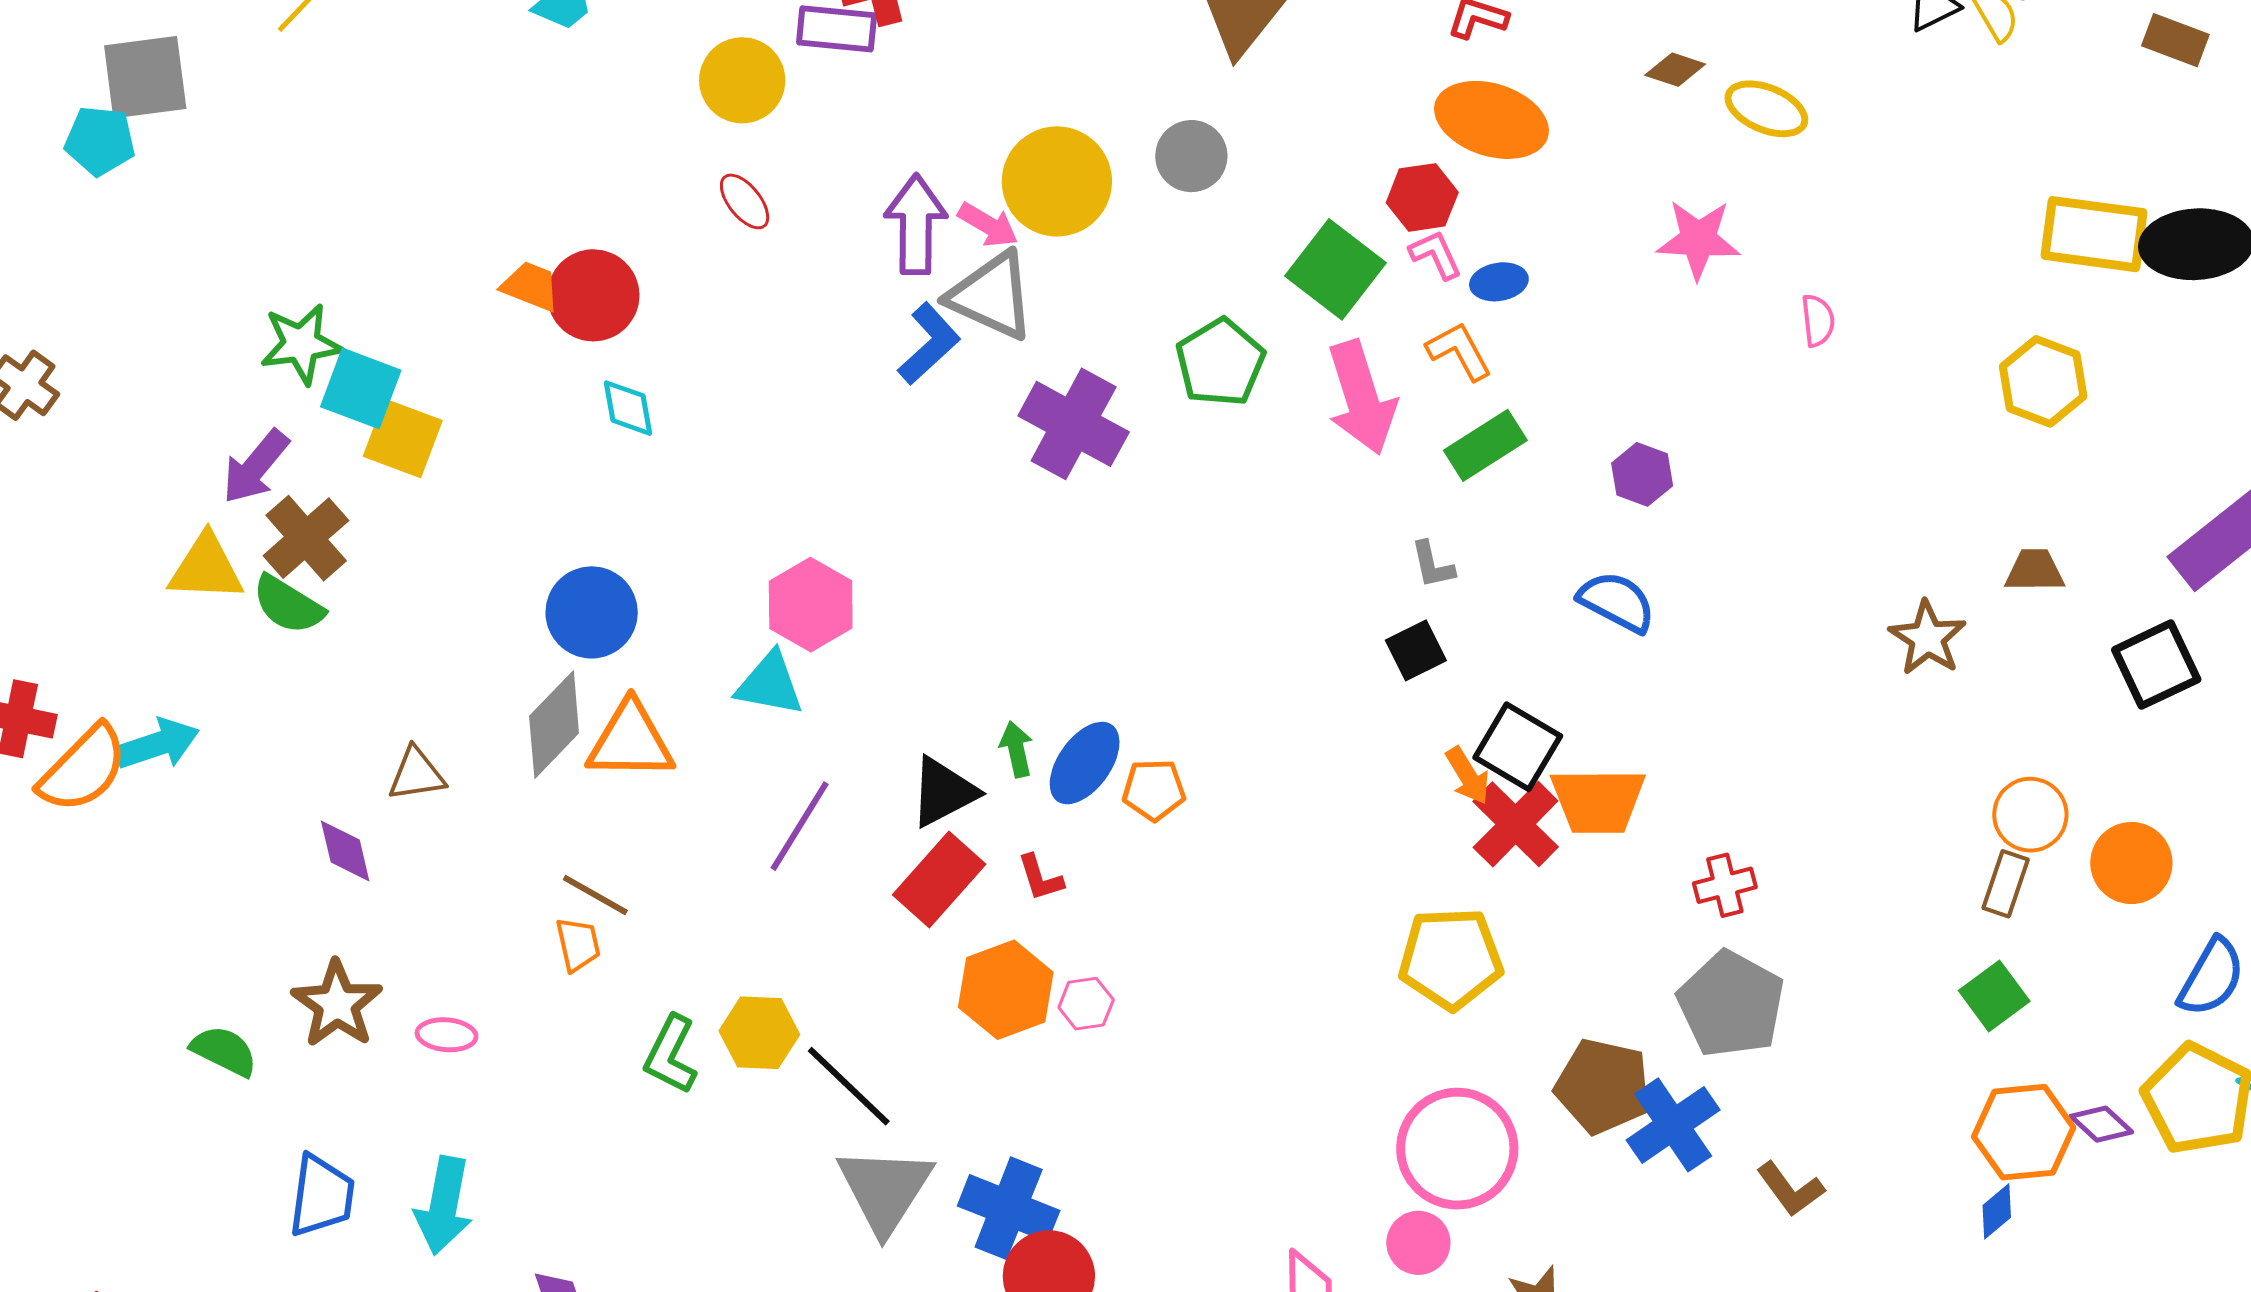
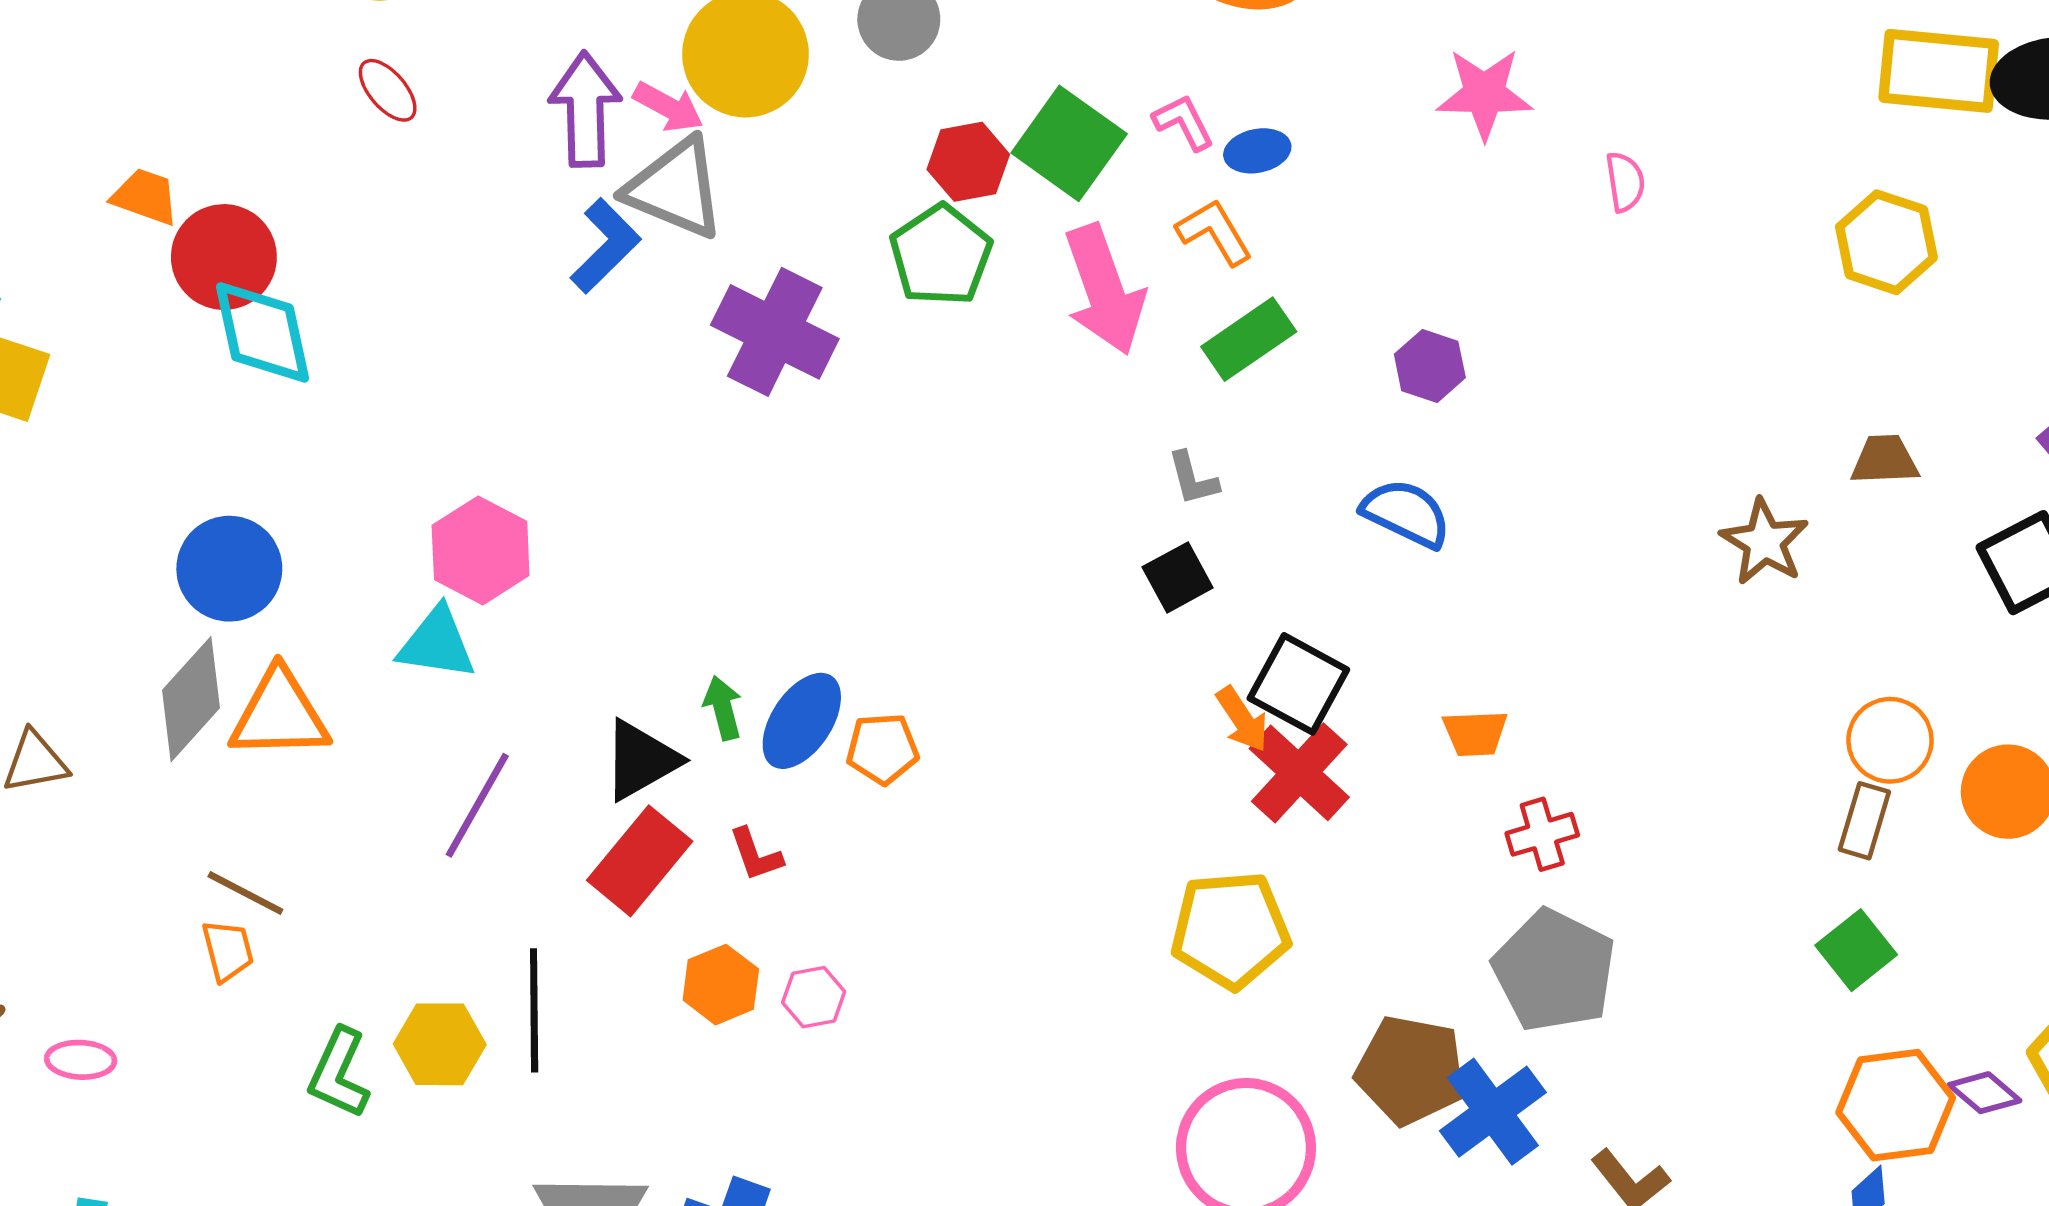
red hexagon: (1422, 197) -> (968, 162), moved
red circle: (593, 295) -> (224, 257), moved
cyan diamond: (628, 408) -> (263, 332), size x1.6
orange trapezoid: (1598, 801) -> (1475, 733), moved, size x0.6
orange hexagon: (1006, 990) -> (721, 985), size x0.7
black line: (849, 1086) -> (534, 1010), moved, turned 48

